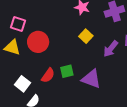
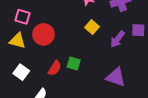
green square: (67, 71) -> (74, 63), turned 32
purple triangle: (91, 79) -> (116, 77), moved
white square: (22, 84) -> (21, 72), moved

